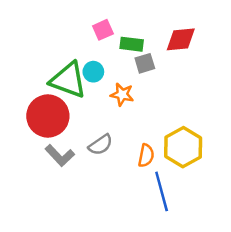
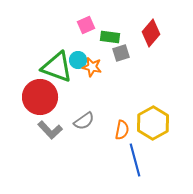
red diamond: (181, 39) -> (151, 33), turned -44
orange star: (122, 94) -> (92, 67), moved

